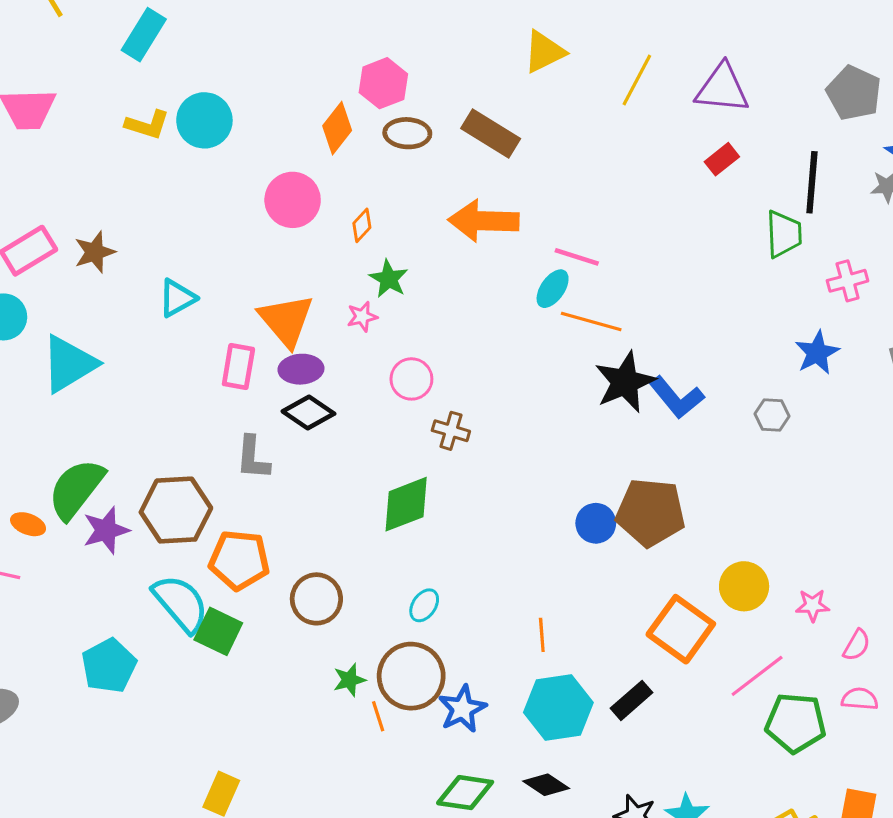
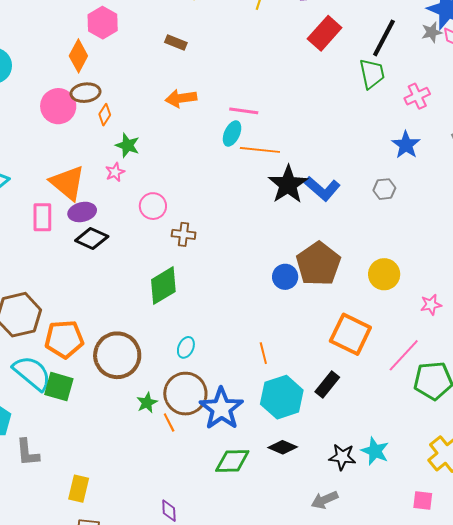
brown ellipse: (407, 133) -> (86, 93), moved
brown rectangle: (491, 134) -> (176, 43), size x0.6
red rectangle: (722, 159) -> (325, 33), size x1.6
black line: (812, 182) -> (384, 38), turned 33
orange arrow: (484, 221) -> (181, 98), size x0.7
gray L-shape: (253, 458) -> (28, 452), moved
brown pentagon: (651, 512) -> (318, 264), turned -30
yellow circle: (744, 586) -> (384, 274), moved
brown circle: (316, 599) -> (117, 355), size x1.4
blue star: (462, 709) -> (221, 409), size x1.4

